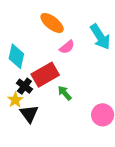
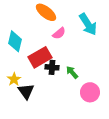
black cross: (24, 86) -> (52, 67), moved, turned -32
green arrow: (65, 93) -> (72, 72), moved

